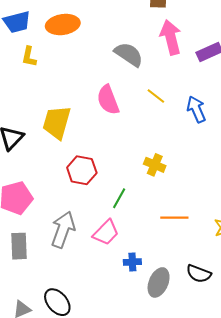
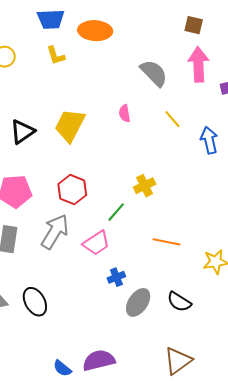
yellow L-shape: (29, 57) -> (56, 55), turned -40
pink semicircle: (108, 100) -> (125, 113), size x0.6
yellow cross: (155, 165) -> (145, 186), moved, turned 30
red hexagon: (82, 170) -> (72, 190), moved
blue cross: (132, 262) -> (116, 277), turned -30

